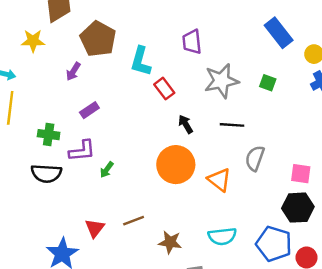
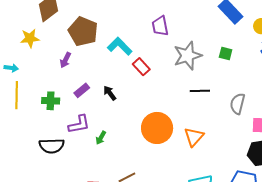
cyan L-shape: (141, 61) -> (120, 46), turned 125
black arrow: (186, 124) -> (110, 93), moved
green cross: (49, 135) -> (51, 101), moved
gray semicircle: (255, 158) -> (238, 104), moved
orange triangle: (219, 180) -> (194, 137), turned 40

